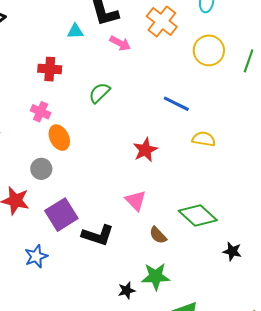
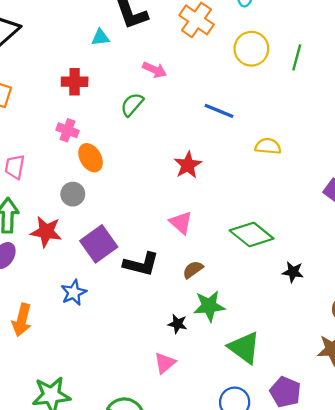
pink arrow: (120, 43) -> (155, 70), moved
yellow semicircle: (204, 139) -> (268, 146), moved
brown semicircle: (158, 235) -> (193, 270), moved, turned 102
black star: (127, 290) -> (178, 324), turned 30

